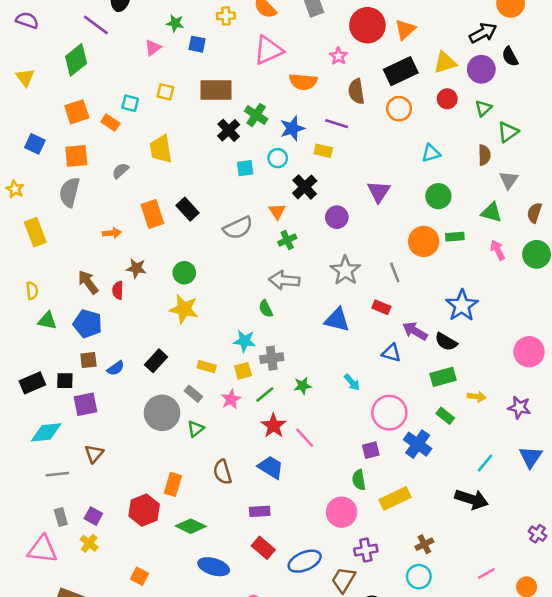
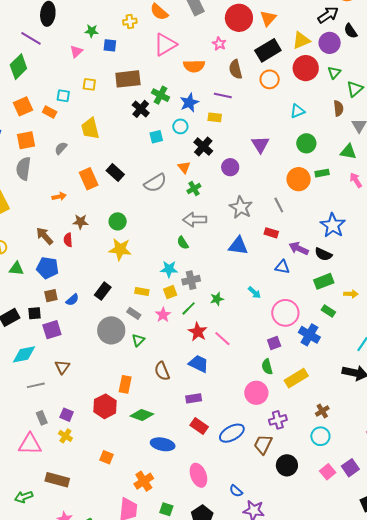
red circle: (447, 99) -> (306, 68), size x1.6

